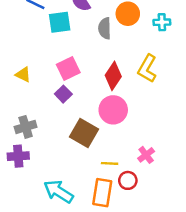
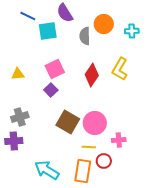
yellow triangle: (23, 75) -> (18, 74), turned -32
pink circle: (113, 110) -> (95, 123), moved
pink cross: (146, 155) -> (119, 140), turned 32

